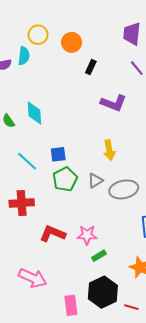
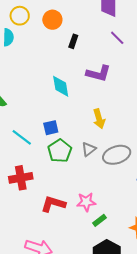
cyan diamond: (34, 113) -> (61, 86), moved

